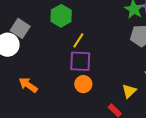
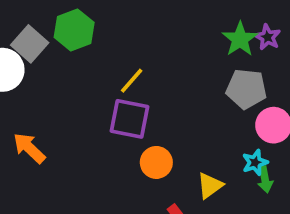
green hexagon: (61, 16) -> (74, 30), moved
orange circle: (83, 84) -> (156, 162), moved

